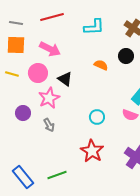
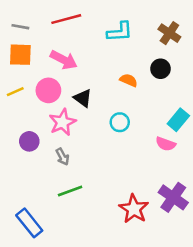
yellow line: (12, 74) -> (15, 92), turned -40
cyan circle: (97, 117) -> (120, 122), moved
red star: (92, 151) -> (134, 209), moved
green line: (57, 175) -> (70, 191), moved

